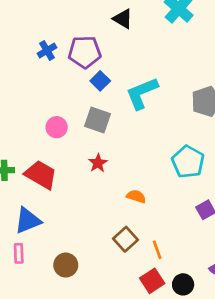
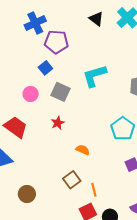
black triangle: (123, 19) -> (96, 19), moved
blue cross: (47, 51) -> (35, 23), moved, size x1.5
blue square: (100, 81) -> (45, 68), moved

